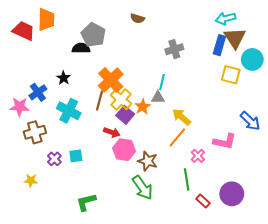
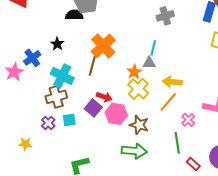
yellow cross: (121, 99) -> (138, 89), moved
pink star: (19, 107) -> (14, 72), turned -30
purple square: (125, 115) -> (93, 108), moved
yellow arrow: (182, 117) -> (172, 82), turned -36
brown cross: (35, 132) -> (56, 97), moved
green arrow: (143, 188) -> (134, 151), turned -50

